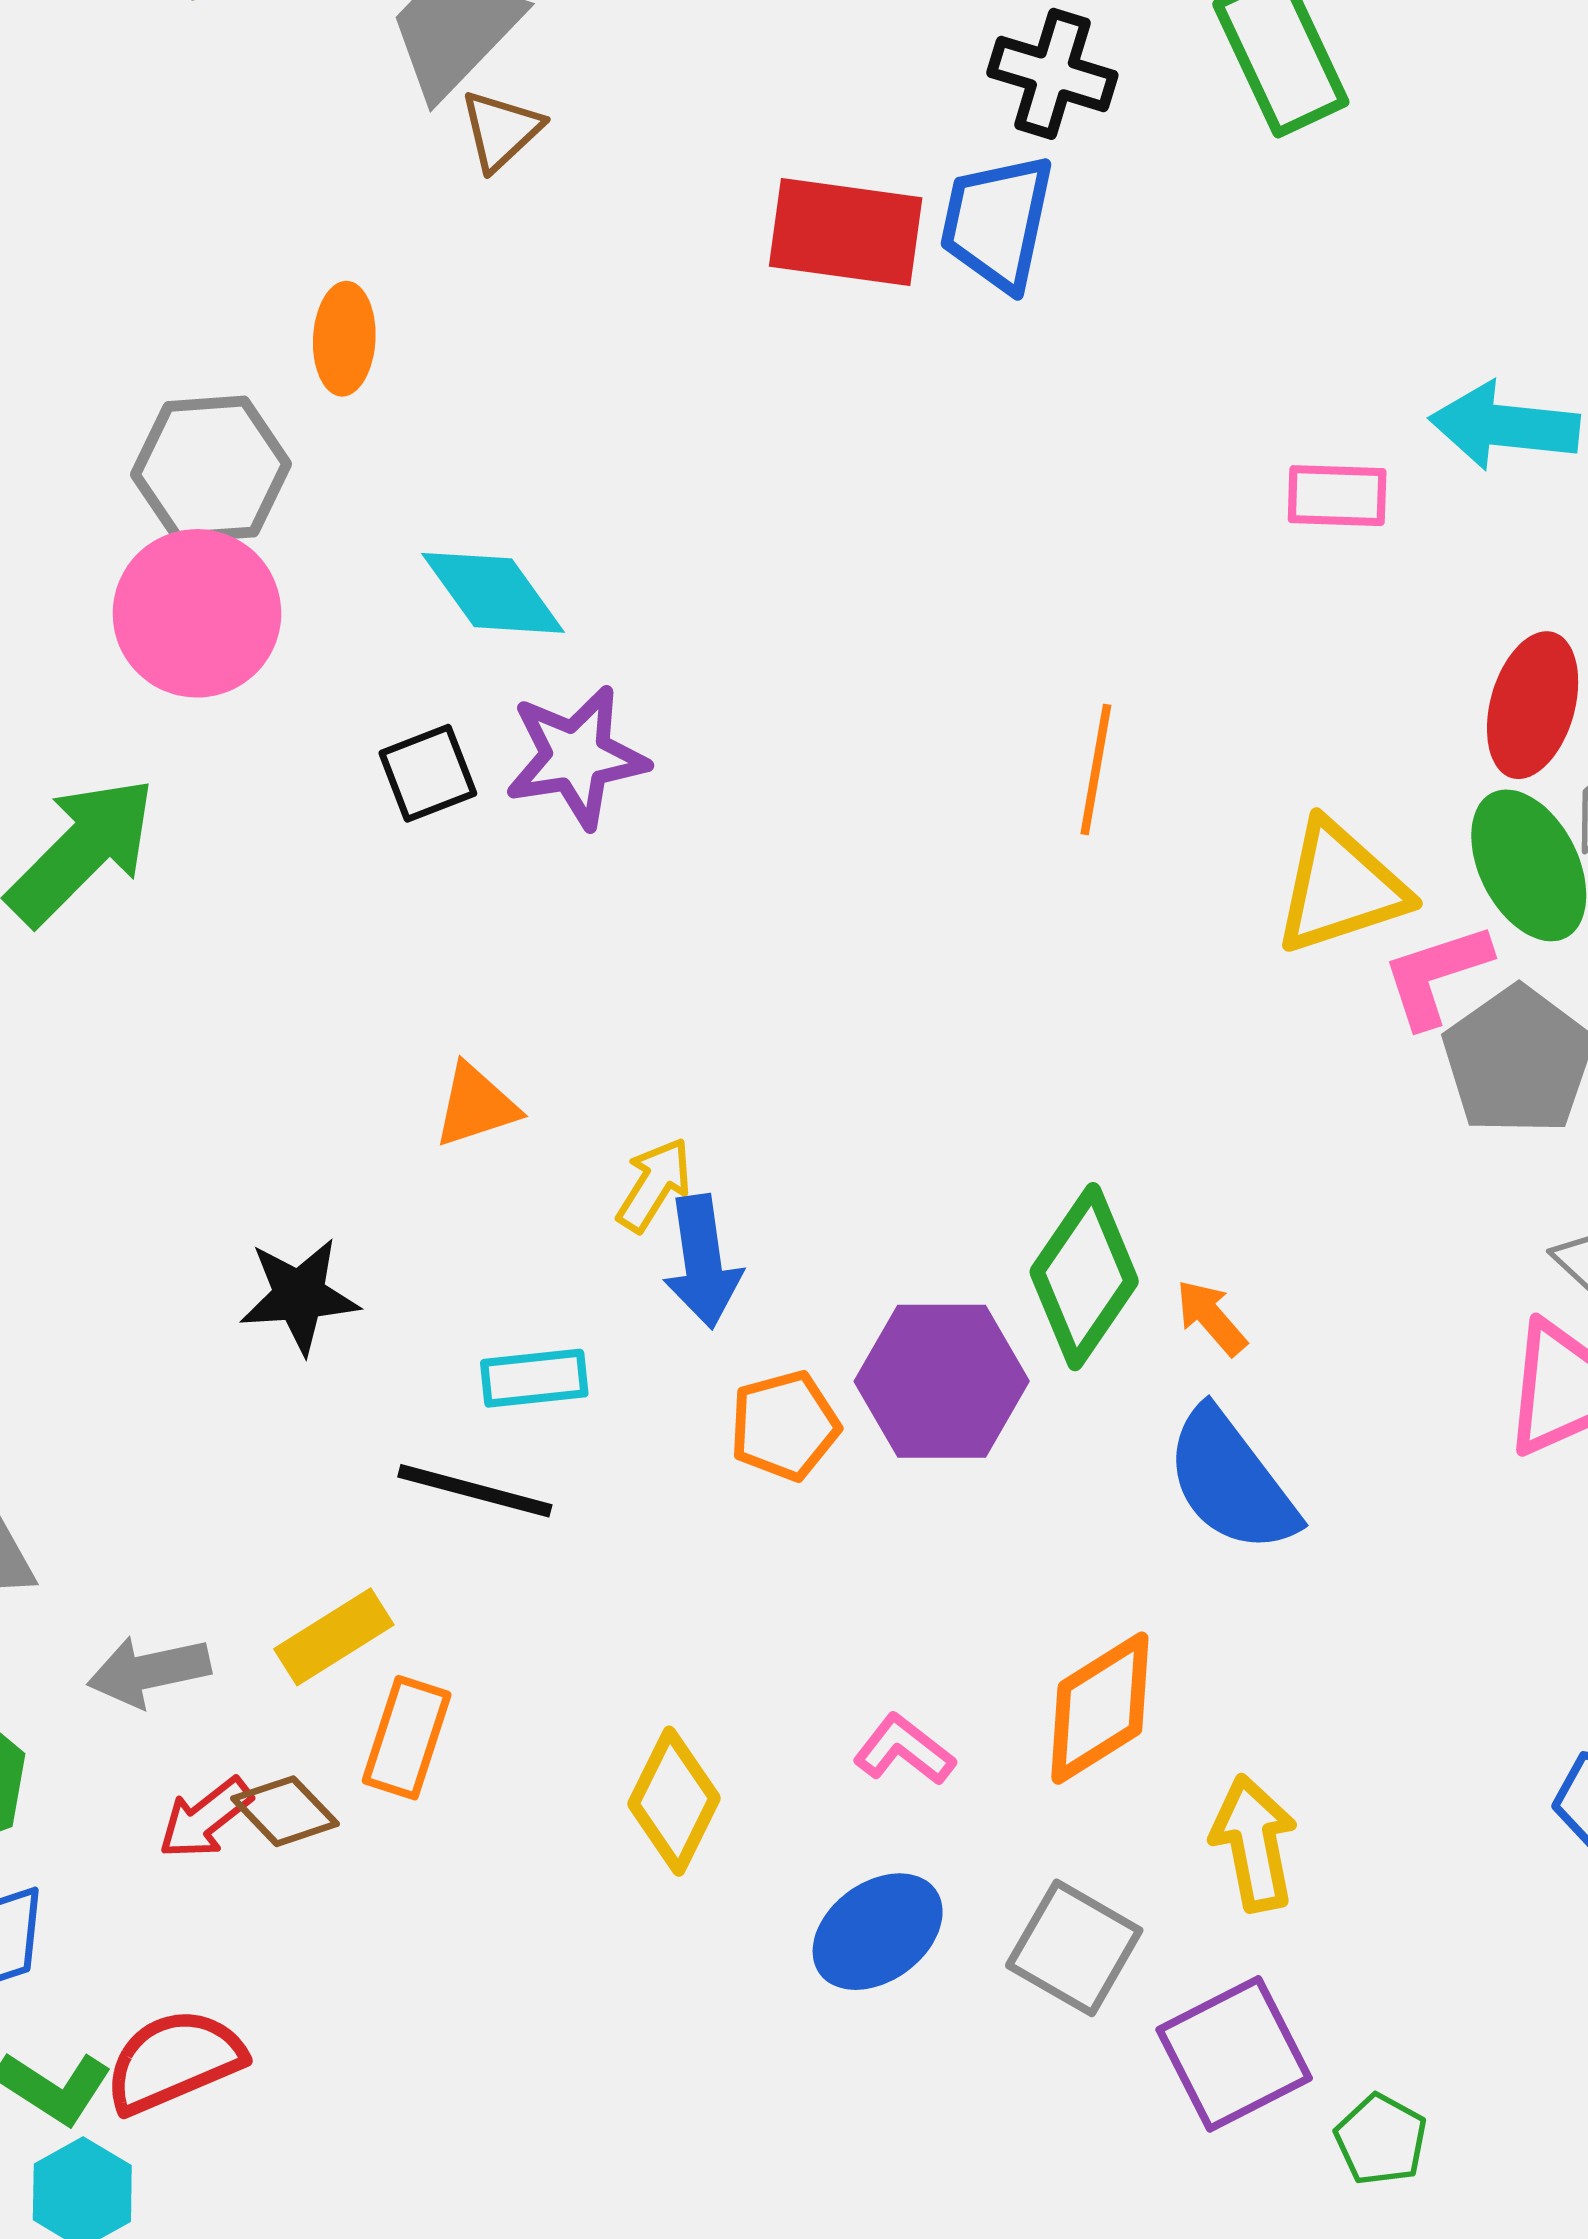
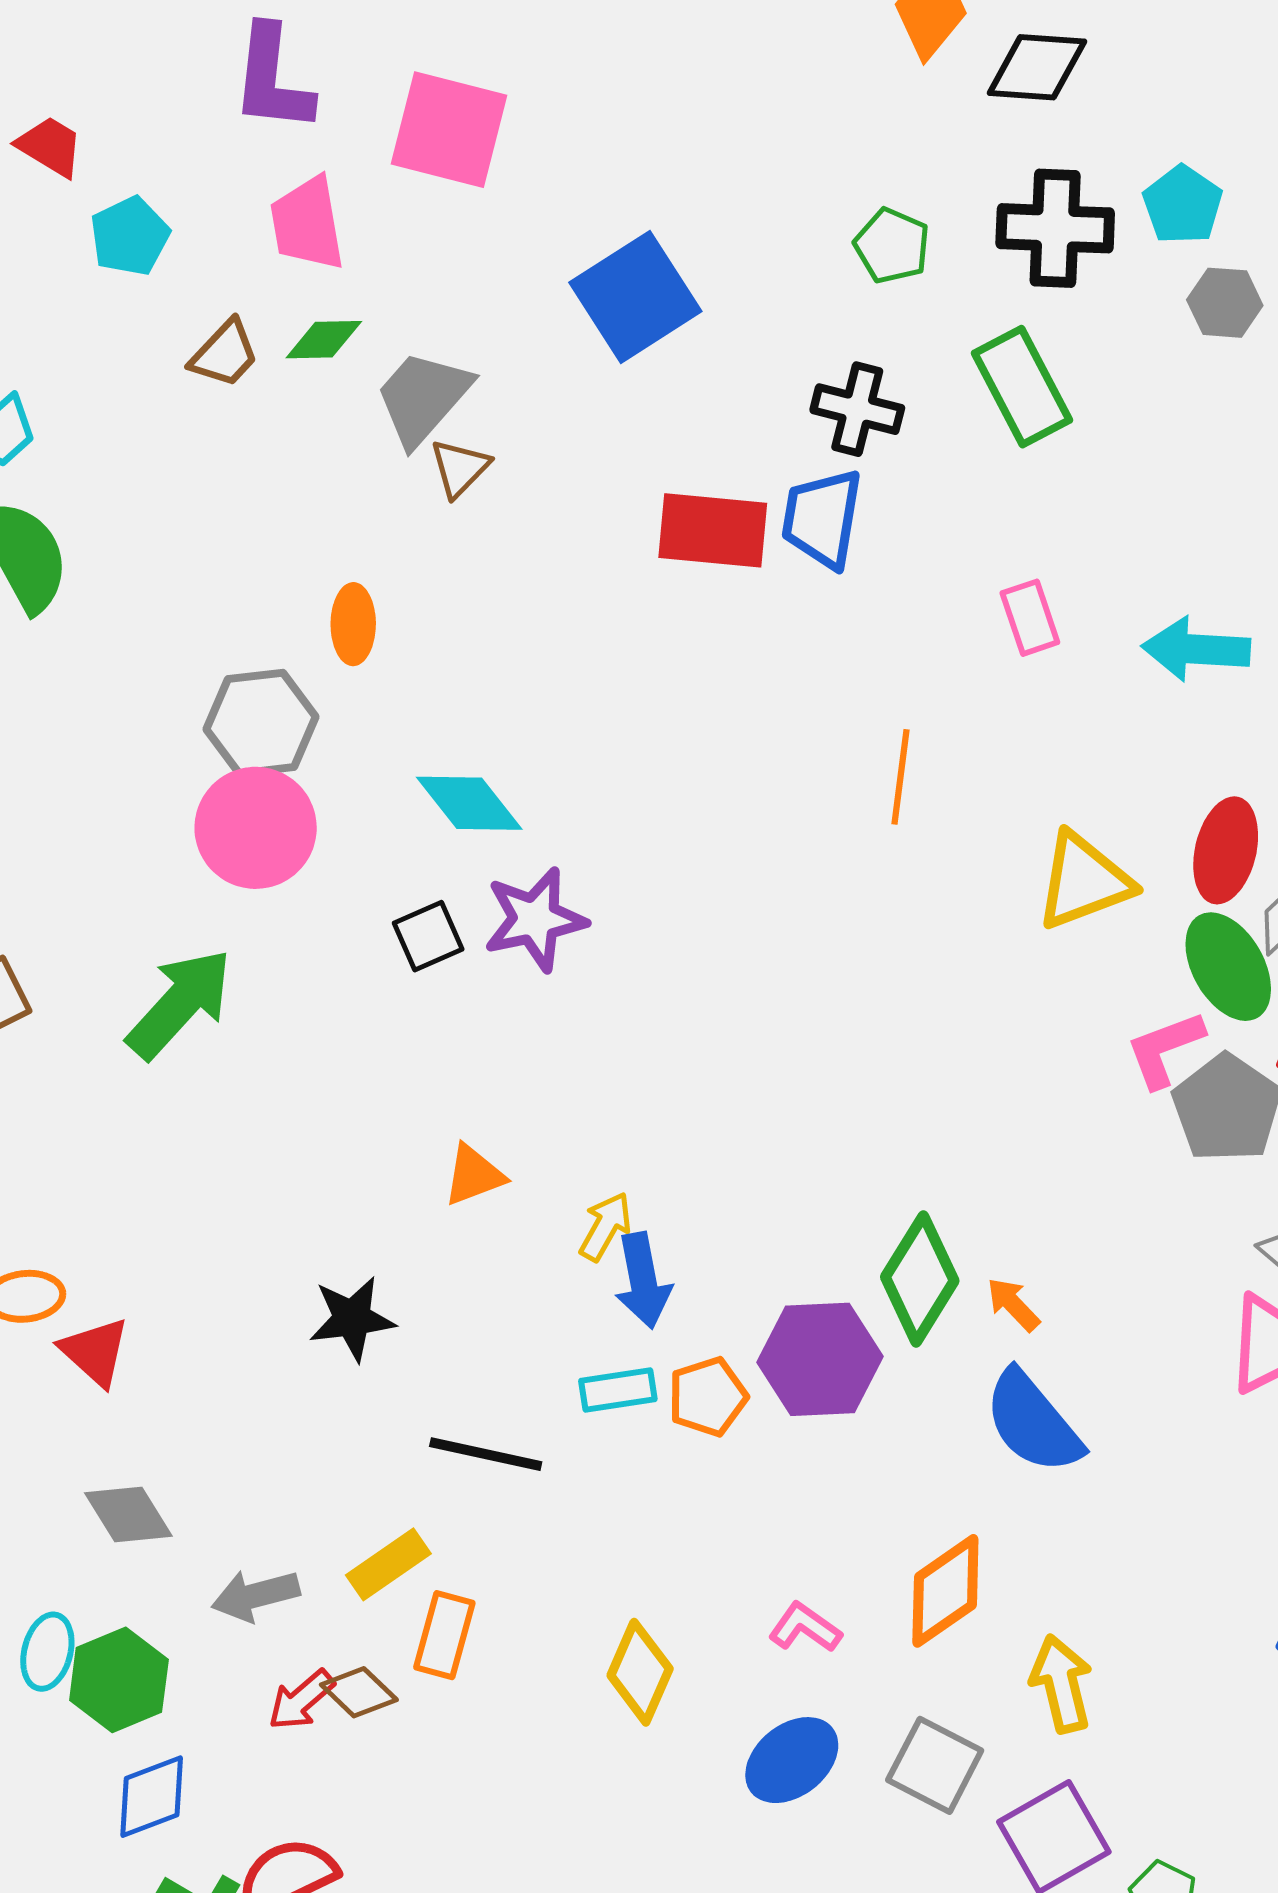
pink rectangle: (1337, 496) -> (1030, 618), moved, turned 72
orange line: (1096, 769) -> (901, 777), moved
yellow triangle: (1340, 888) -> (1084, 881), moved
cyan rectangle: (534, 1378) -> (618, 1390), moved

